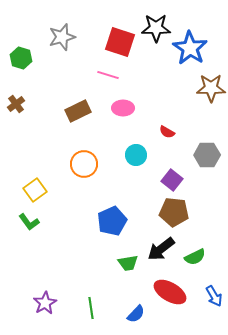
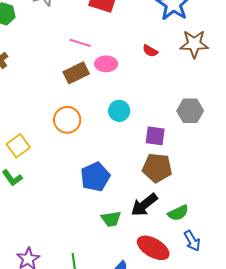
pink line: (108, 75) -> (80, 43), moved
brown rectangle: (78, 111) -> (76, 73), moved
red semicircle: (167, 132) -> (150, 51), moved
purple square: (172, 180) -> (155, 136), turned -30
blue arrow: (214, 296) -> (192, 241), moved

